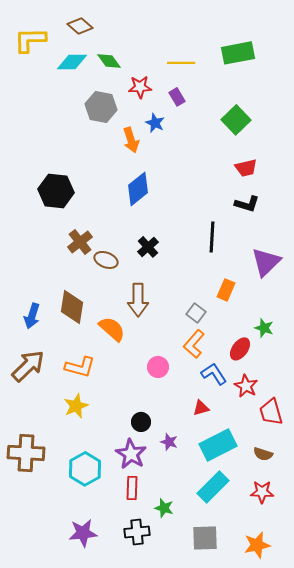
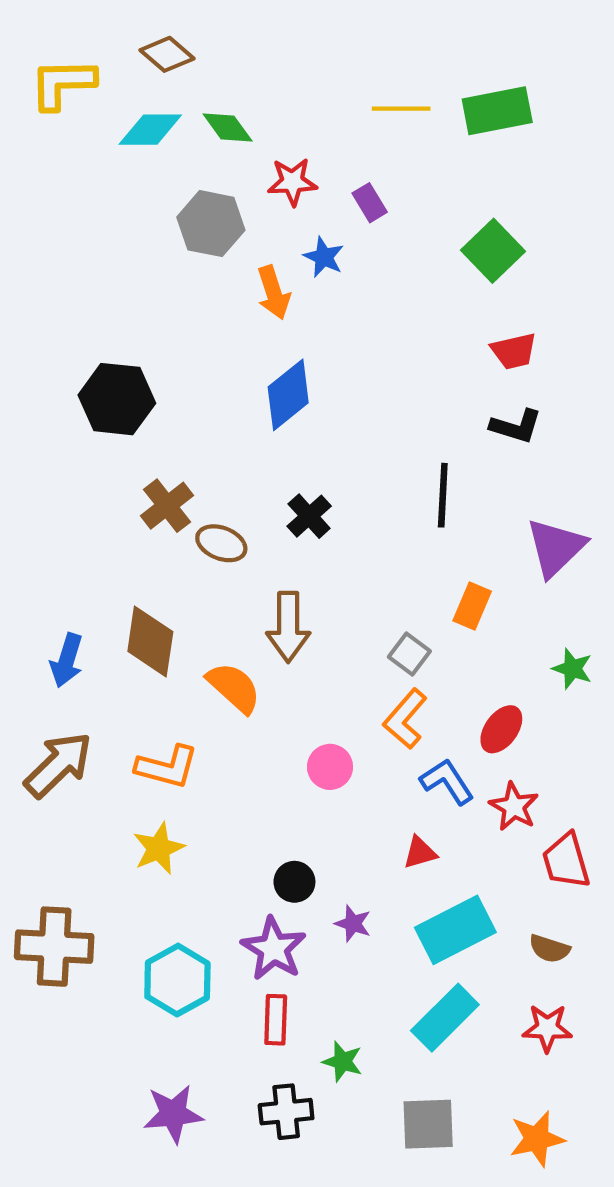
yellow line: (181, 63) -> (401, 109), moved
green star: (264, 328) -> (572, 669), moved

